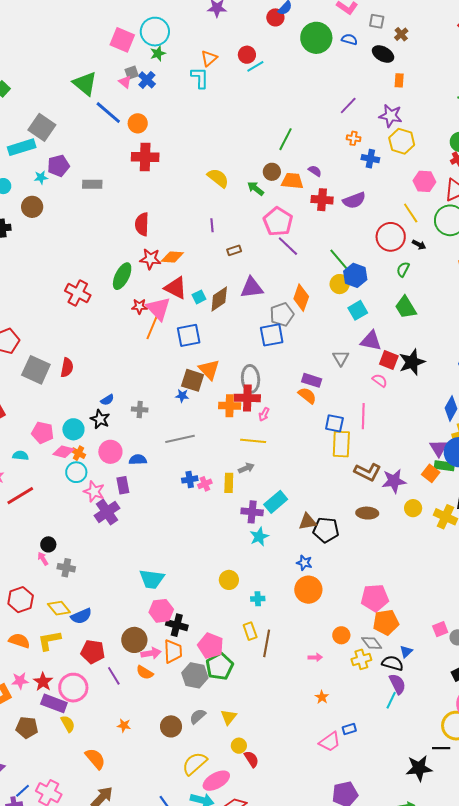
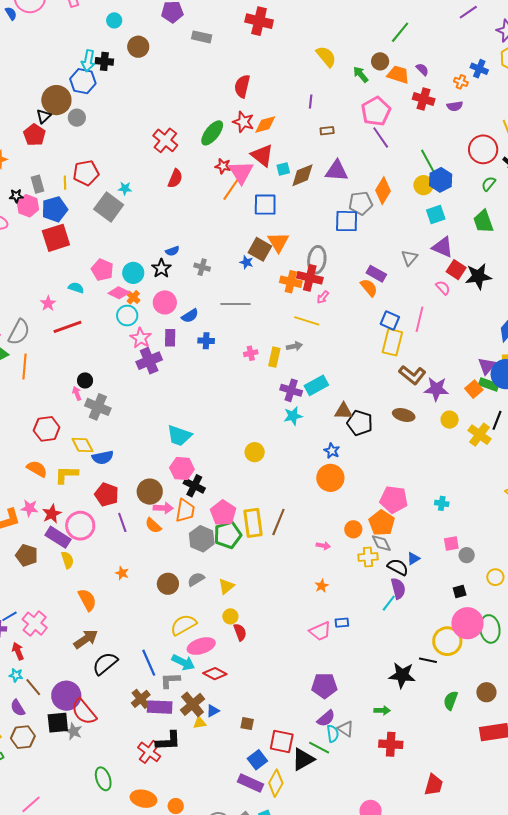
orange cross: (354, 138) -> (461, 82), moved
cyan star: (41, 177) -> (125, 188), moved
purple semicircle: (354, 200) -> (455, 106), size x0.7
orange diamond: (172, 257) -> (265, 124), turned -30
red semicircle: (67, 368) -> (175, 179), moved
blue semicircle: (138, 460) -> (190, 316), turned 138
blue cross: (190, 479) -> (206, 341), moved
gray cross: (66, 568) -> (98, 407), size x1.4
cyan cross: (258, 599) -> (442, 503), moved
orange pentagon: (386, 622) -> (382, 523), moved, turned 30
yellow rectangle: (250, 631) -> (253, 523), moved, size x1.6

